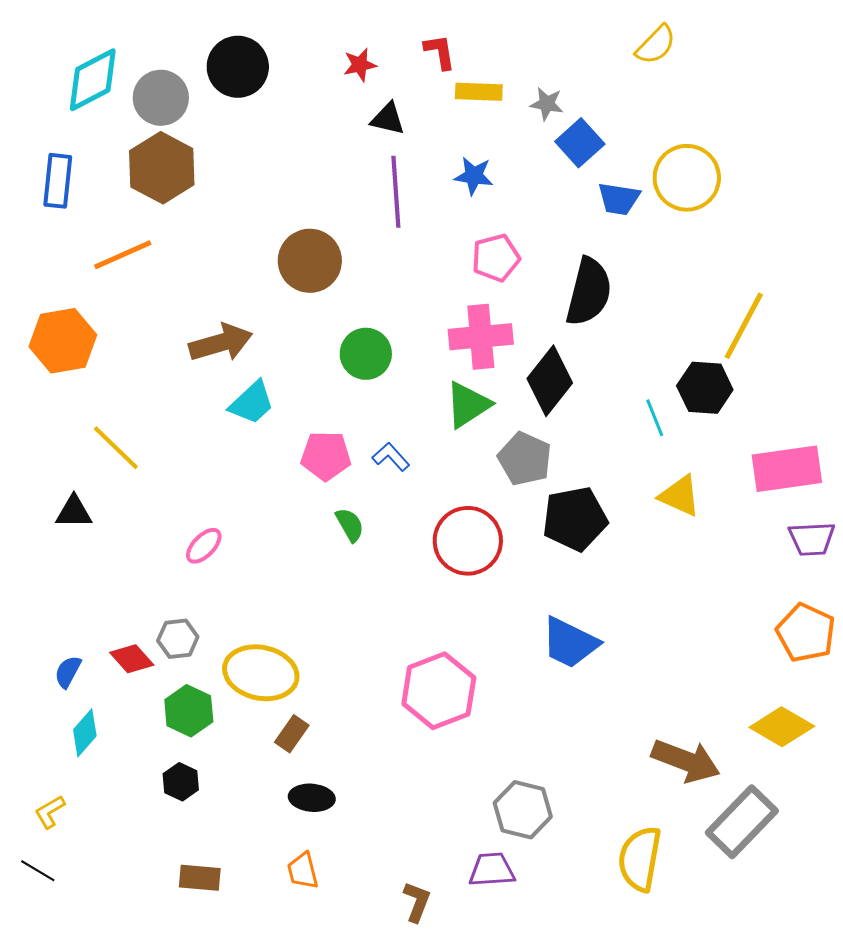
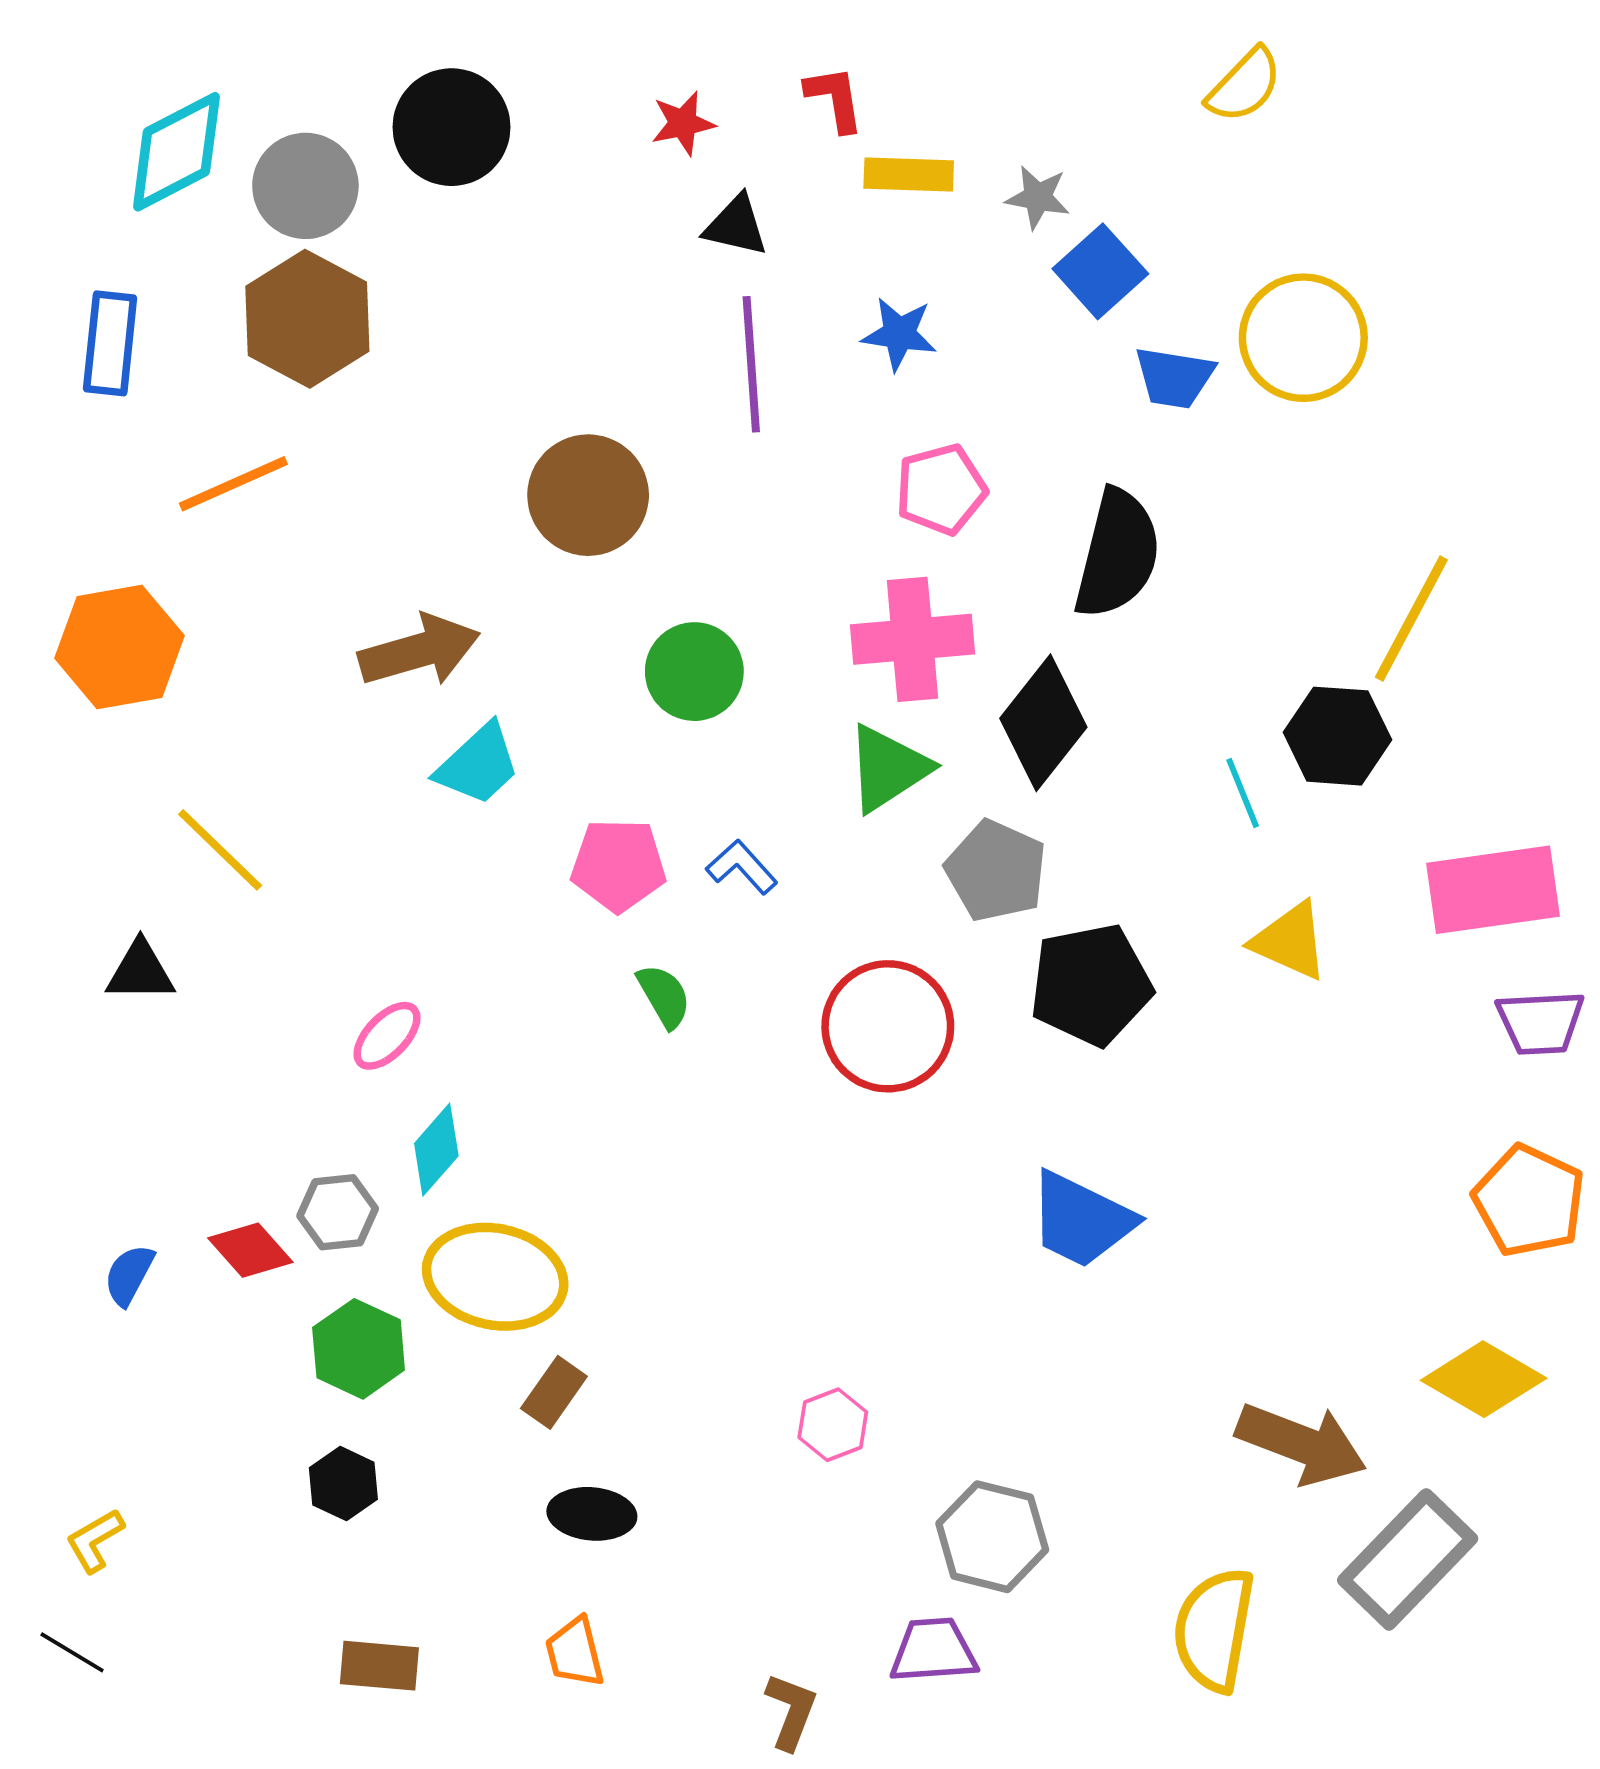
pink hexagon: (439, 691) -> (833, 1425), moved, size x0.5
cyan diamond: (85, 733) -> (436, 1150), moved

